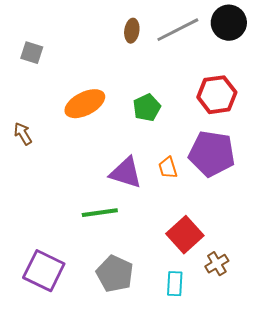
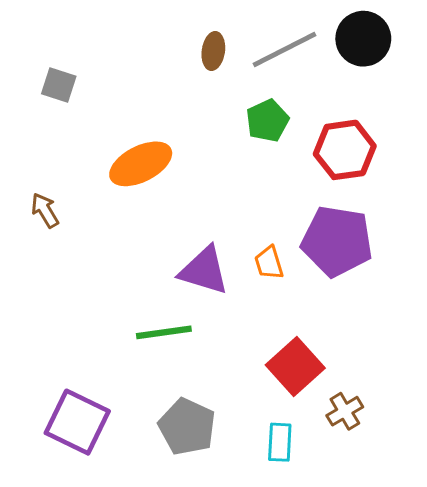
green pentagon: (147, 108) -> (267, 121), moved

